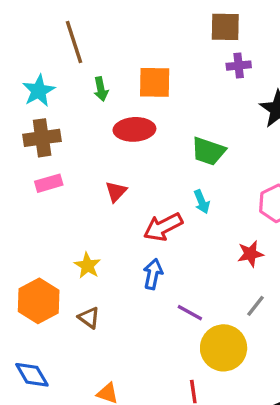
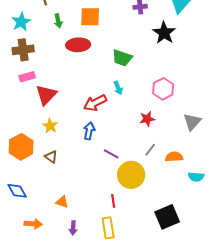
red triangle: (116, 192) -> (46, 95), moved, size x1.6

